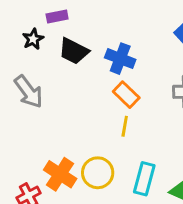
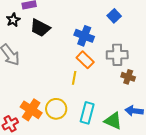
blue cross: (120, 59) -> (84, 36), moved
orange rectangle: (126, 95) -> (85, 60), moved

